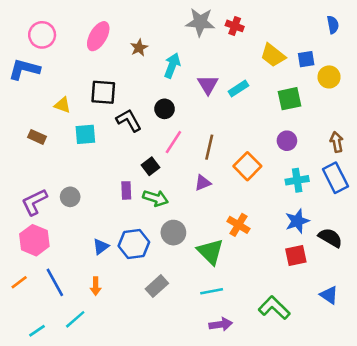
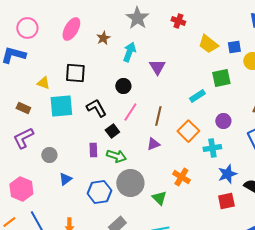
gray star: (200, 22) -> (137, 18), moved, turned 30
cyan rectangle: (238, 88) -> (197, 96), moved
black L-shape: (129, 120) -> (96, 108), moved
cyan square: (85, 134) -> (61, 106), size x1.4
purple circle: (287, 141) -> (223, 121), moved
cyan cross: (297, 180) -> (212, 148), moved
purple L-shape: (34, 202) -> (23, 138), moved
gray circle: (173, 233) -> (130, 183), size x1.4
blue triangle: (101, 247) -> (65, 179), moved
green triangle: (210, 252) -> (159, 198), size x0.7

